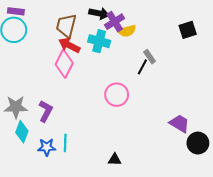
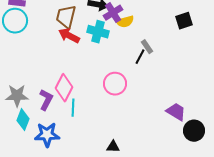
pink diamond: (64, 64) -> (64, 88), moved
cyan line: (65, 143) -> (73, 108), moved
blue star: (47, 147) -> (47, 135), size x1.4

